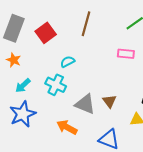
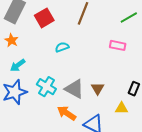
cyan cross: (56, 85) -> (46, 87), moved
orange arrow: (67, 127) -> (67, 113), moved

